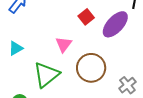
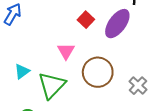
cyan triangle: (16, 48) -> (22, 71), moved

